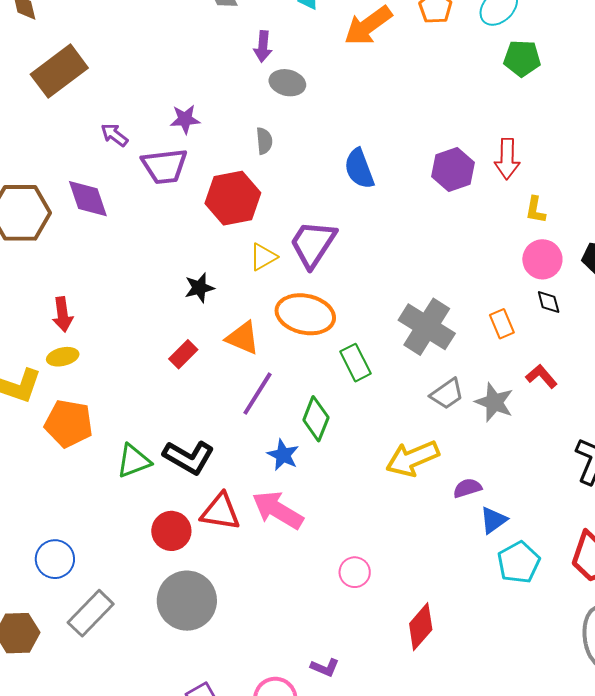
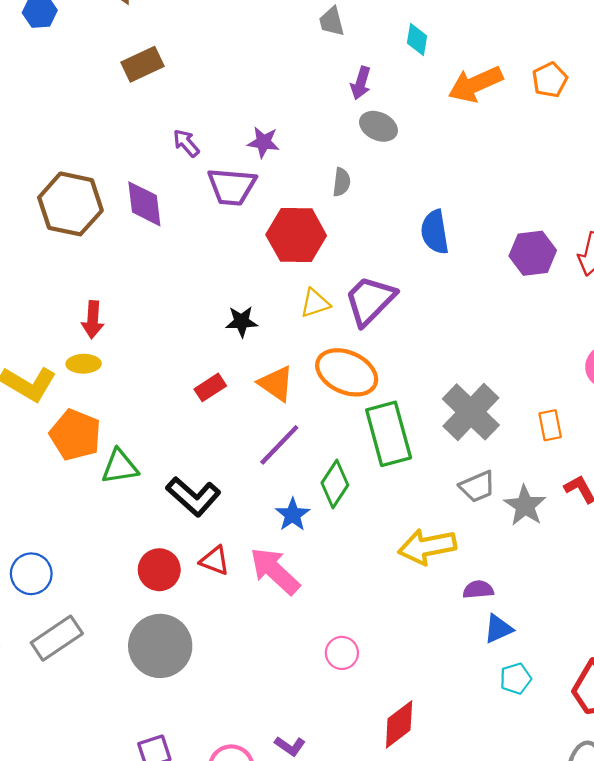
brown rectangle: (59, 71) -> (142, 64), size x0.7
green rectangle: (355, 363) -> (389, 434), size x1.6
green triangle: (134, 461) -> (120, 467), moved
red triangle: (220, 512) -> (215, 561), size x0.7
cyan pentagon: (519, 562) -> (516, 679), size x0.7

